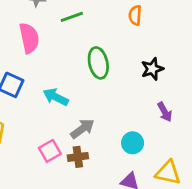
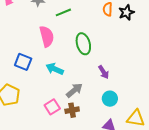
pink semicircle: (29, 38) -> (47, 36), moved
black star: (152, 69) -> (126, 12), moved
purple arrow: (165, 112) -> (104, 72), moved

